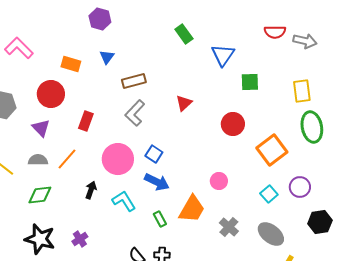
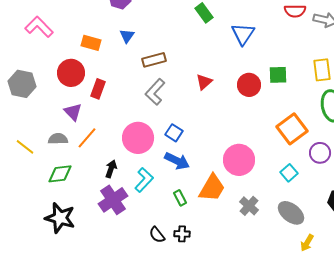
green square: (250, 82) -> (278, 75), moved
red rectangle: (86, 121) -> (98, 89), moved
red circle: (233, 124) -> (249, 85), moved
purple triangle: (41, 128) -> (73, 112), moved
pink circle: (219, 181) -> (239, 160), size x1.8
purple circle: (300, 187) -> (320, 153), moved
cyan L-shape: (124, 201) -> (144, 180), turned 75
purple cross: (80, 239) -> (113, 200), moved, size x1.8

